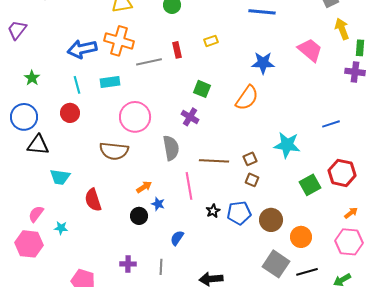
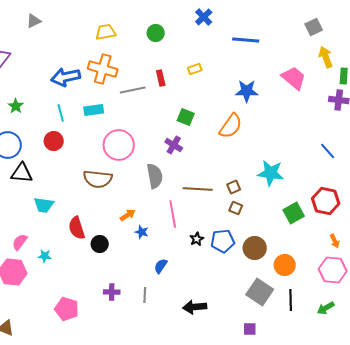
blue line: (331, 124) -> (328, 151), moved, turned 66
orange arrow: (351, 213) -> (335, 241), turned 104
black circle: (139, 216) -> (100, 244), moved
black line: (307, 272) -> (291, 300), turned -75

